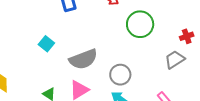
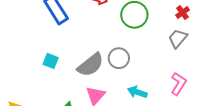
gray circle: (120, 75) -> (119, 58), moved

